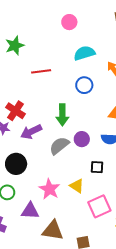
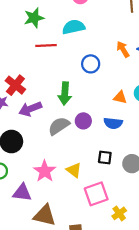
green star: (15, 46) -> (34, 18), moved
cyan semicircle: (84, 53) -> (74, 27), moved
black square: (97, 167) -> (105, 157), moved

